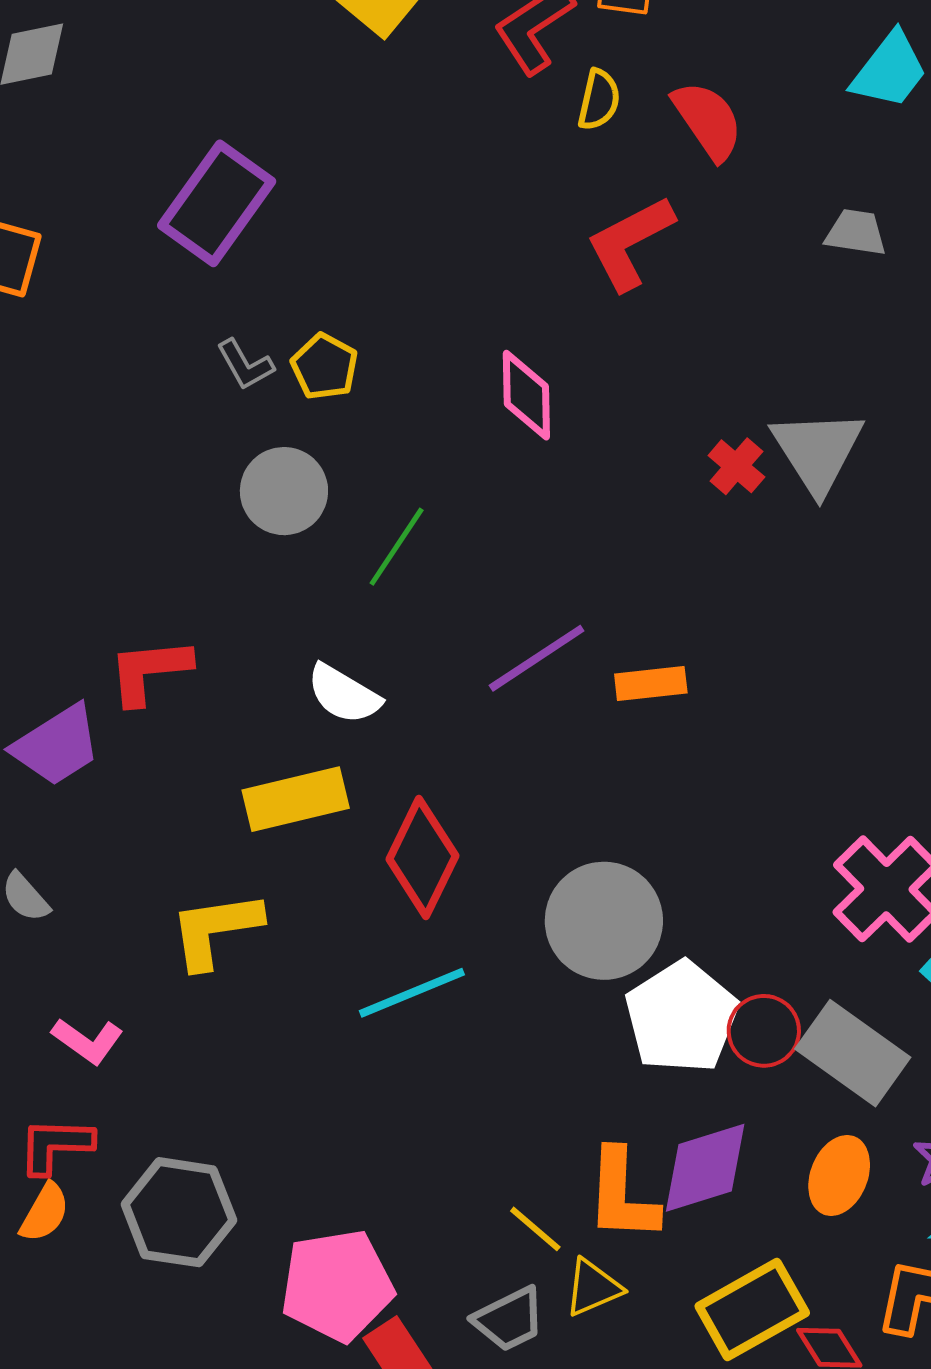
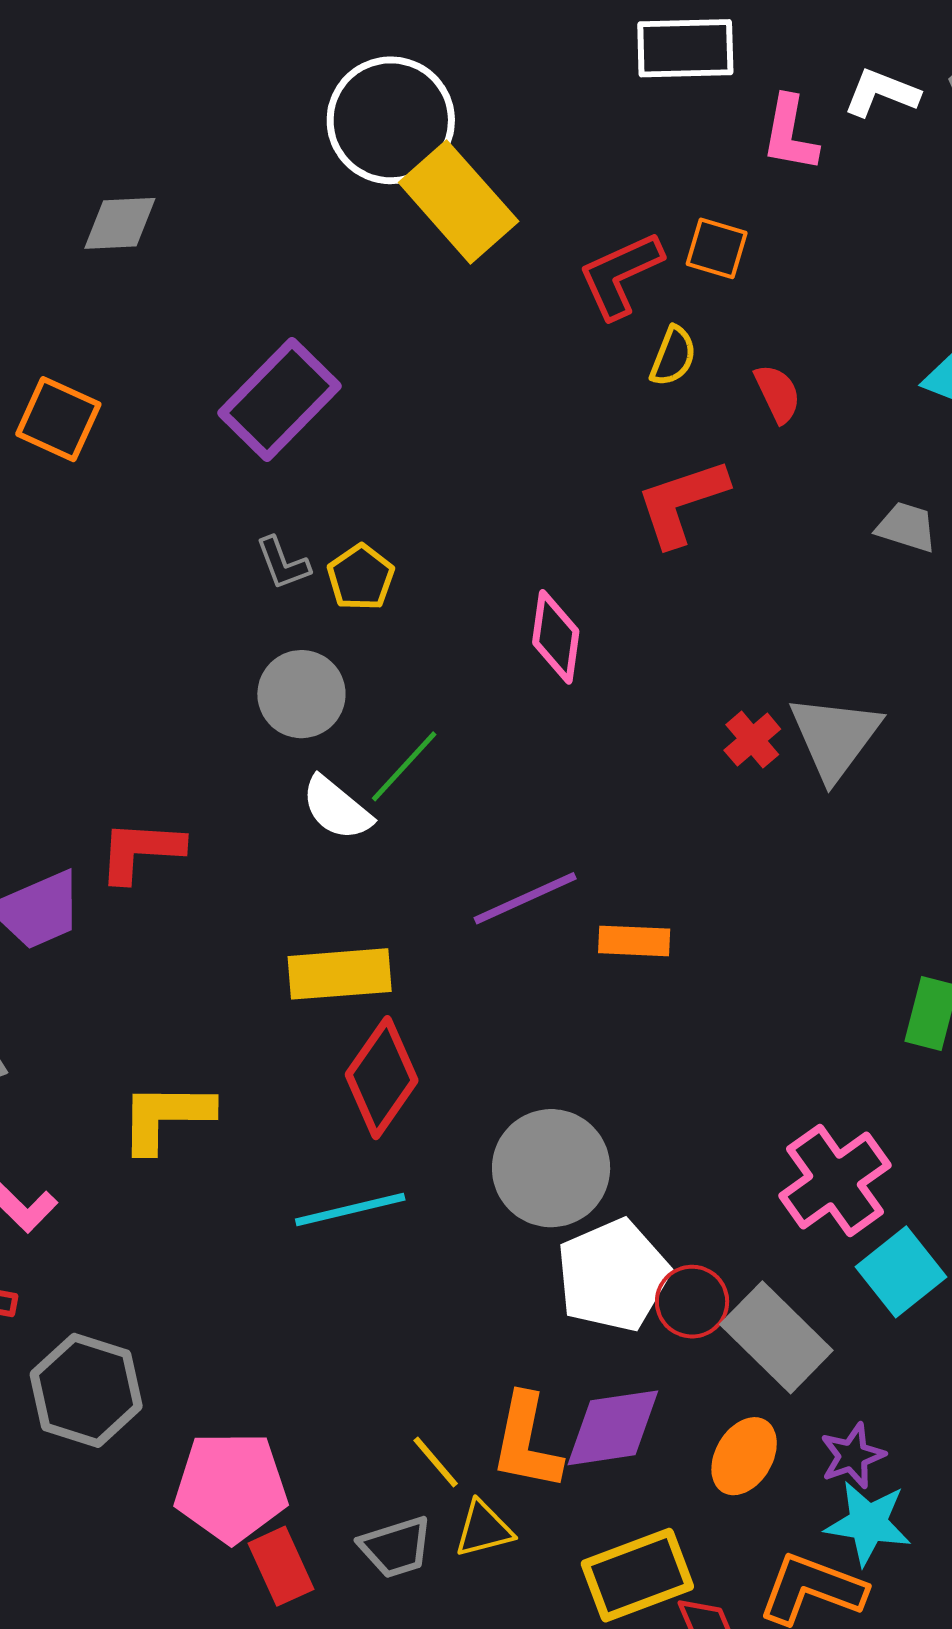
red semicircle: (708, 120) -> (778, 394), size x0.7
white semicircle: (344, 694) -> (337, 808), moved
yellow rectangle: (296, 799) -> (340, 974), moved

